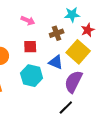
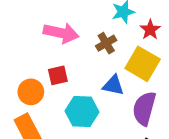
pink arrow: (28, 21) -> (61, 33), size x1.6
red square: (30, 47) -> (58, 75), moved

